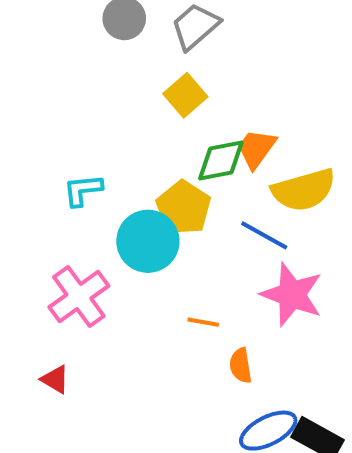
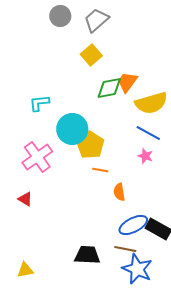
yellow pentagon: (183, 208) -> (90, 145), moved
blue line: (264, 235) -> (148, 133), moved
pink star: (292, 295) -> (145, 156), size x0.5

